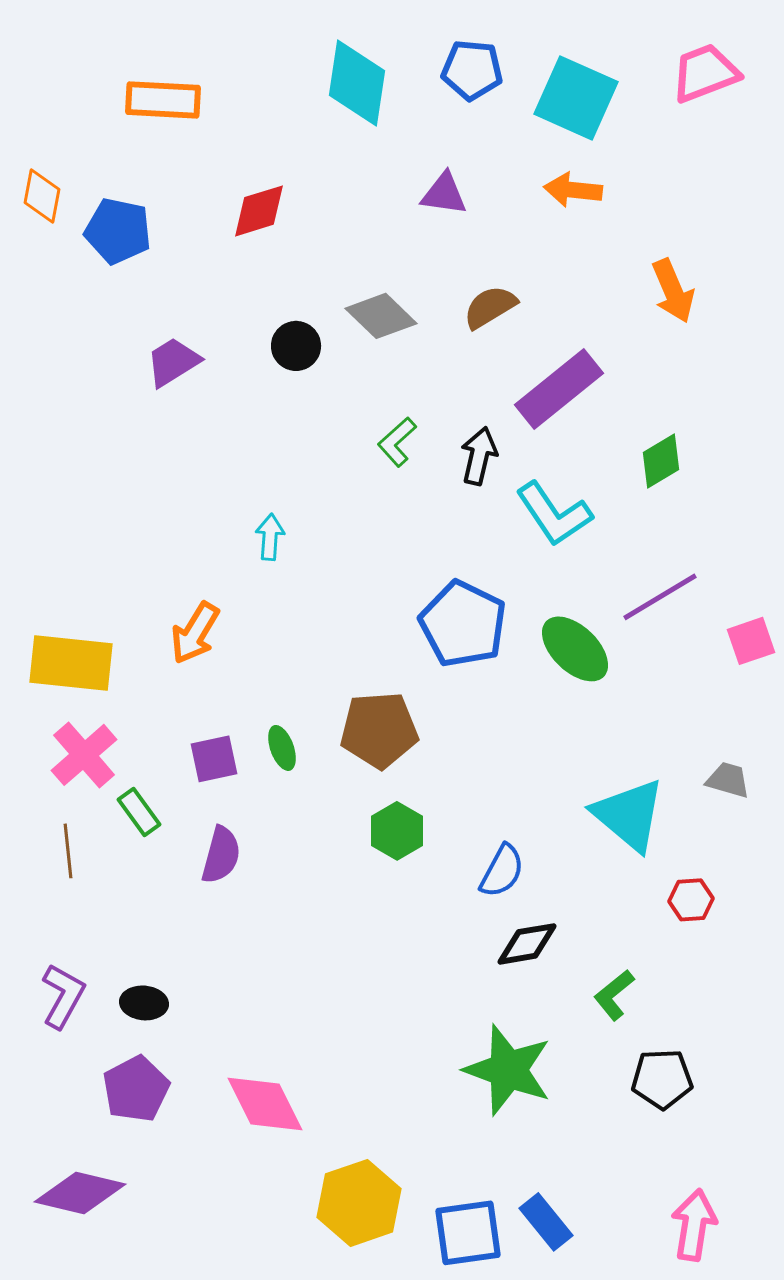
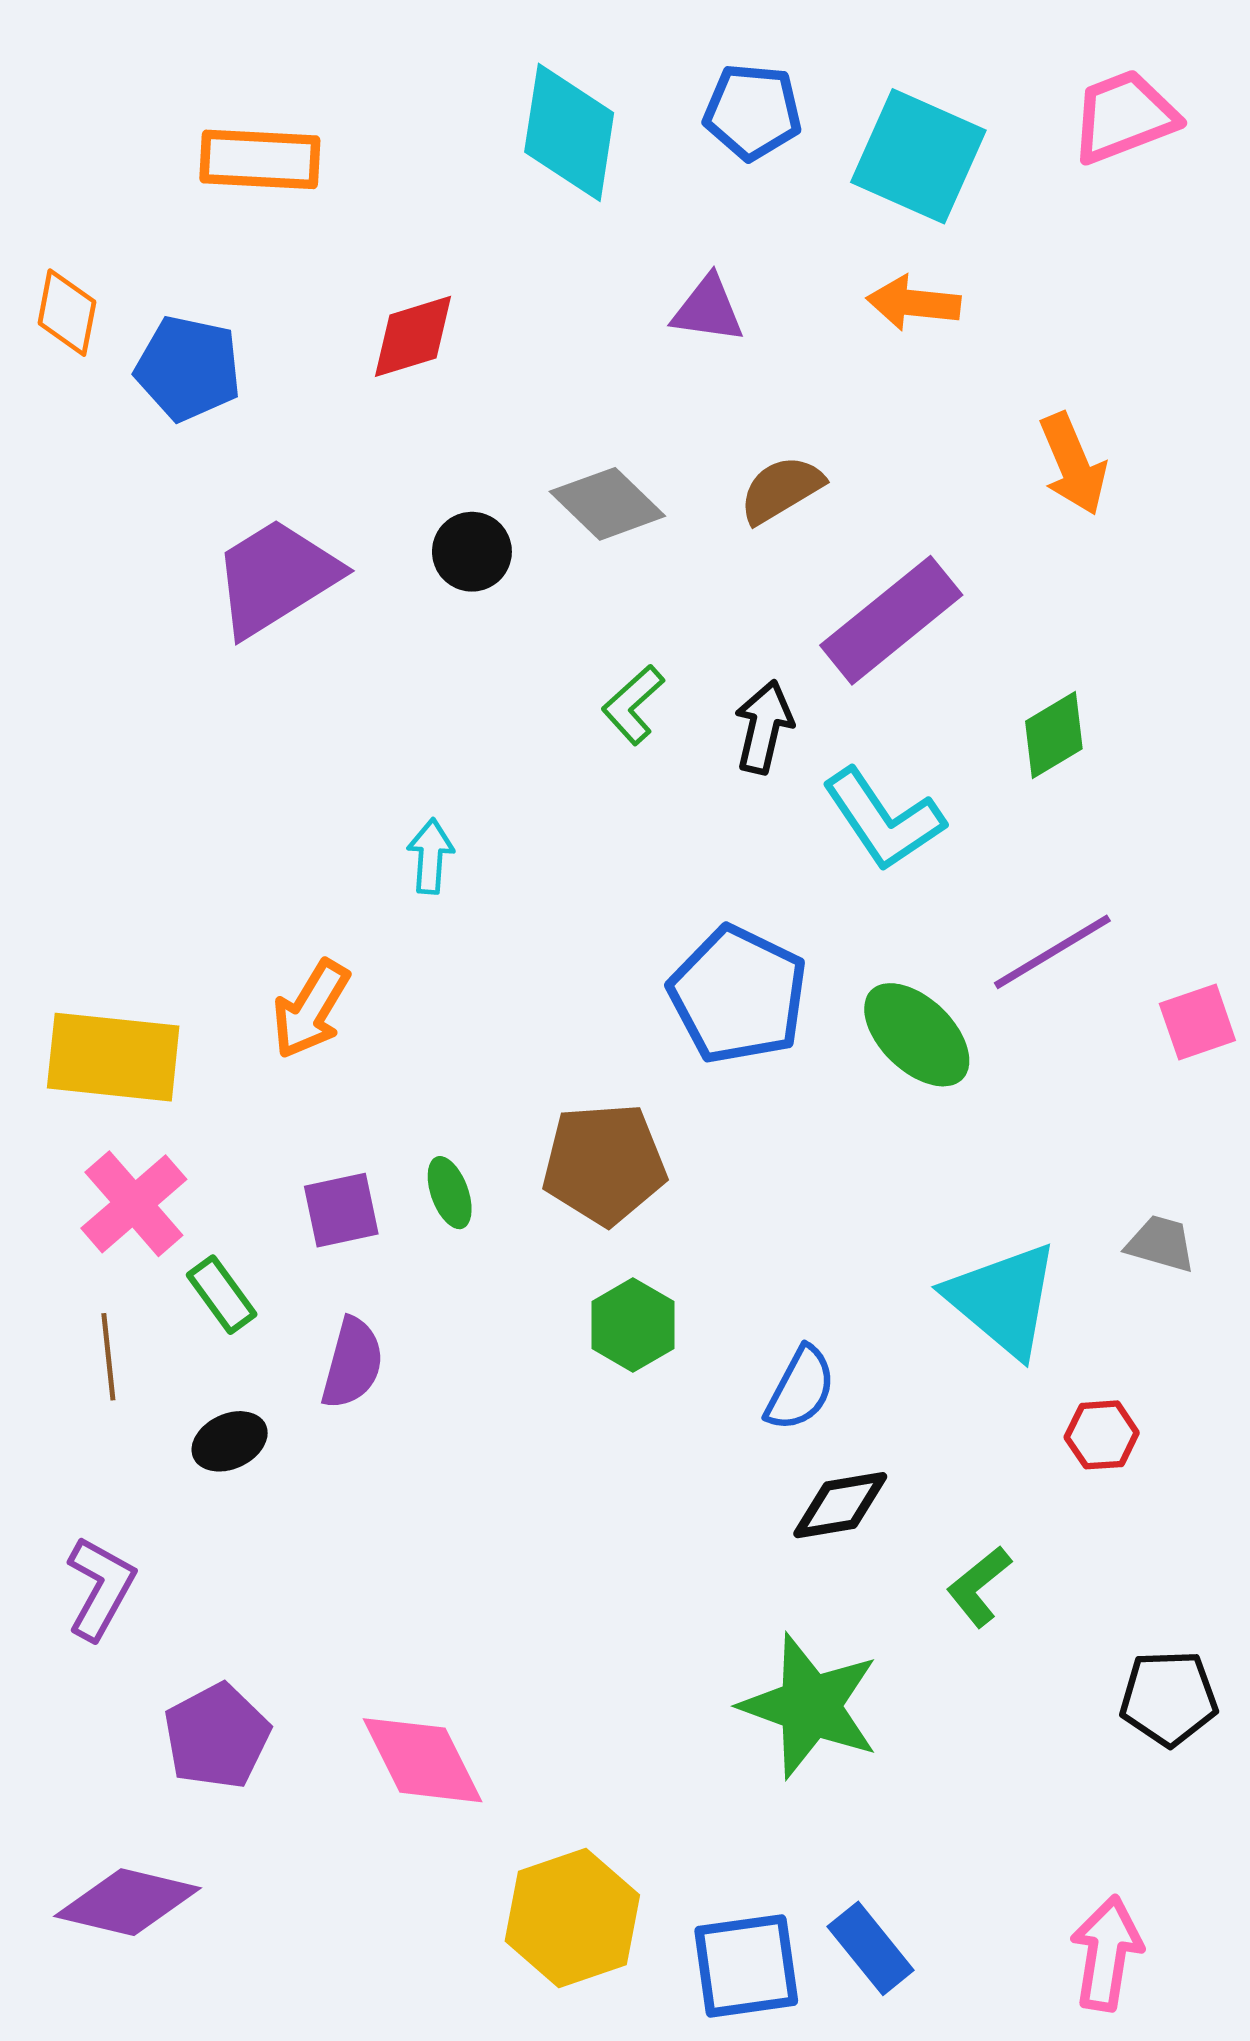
purple trapezoid: (173, 362) -> (276, 577), size x1.5
black ellipse: (144, 1003) -> (230, 1441), moved, turned -30
black pentagon: (662, 1079) -> (1169, 1698), moved

